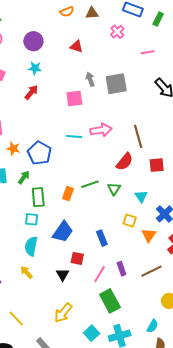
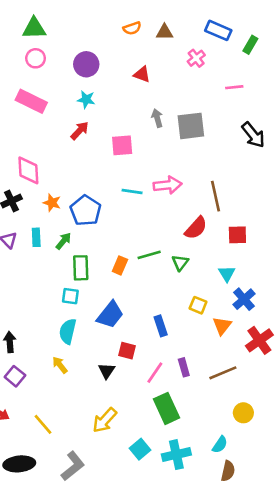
pink square: (74, 98) -> (122, 145), moved
cyan triangle: (141, 196) -> (227, 274), moved

